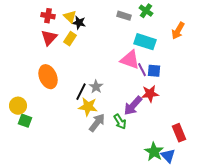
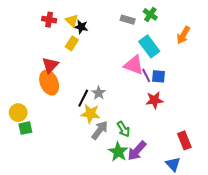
red triangle: (49, 38) -> (50, 65), moved
cyan rectangle: (145, 42) -> (149, 46), turned 35
purple arrow: (133, 106) -> (137, 151), moved
green square: (25, 121) -> (25, 128), turned -32
green star: (154, 152) -> (118, 152), moved

